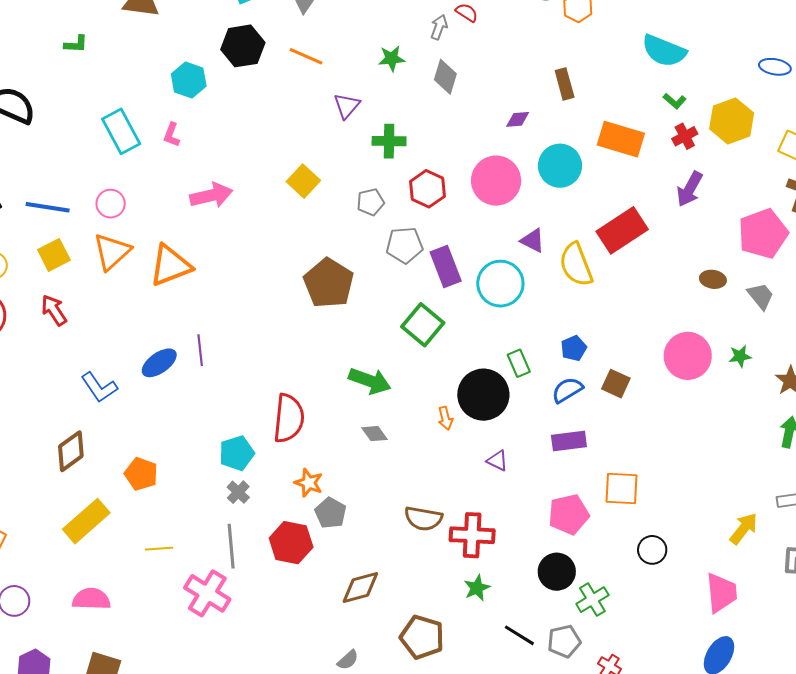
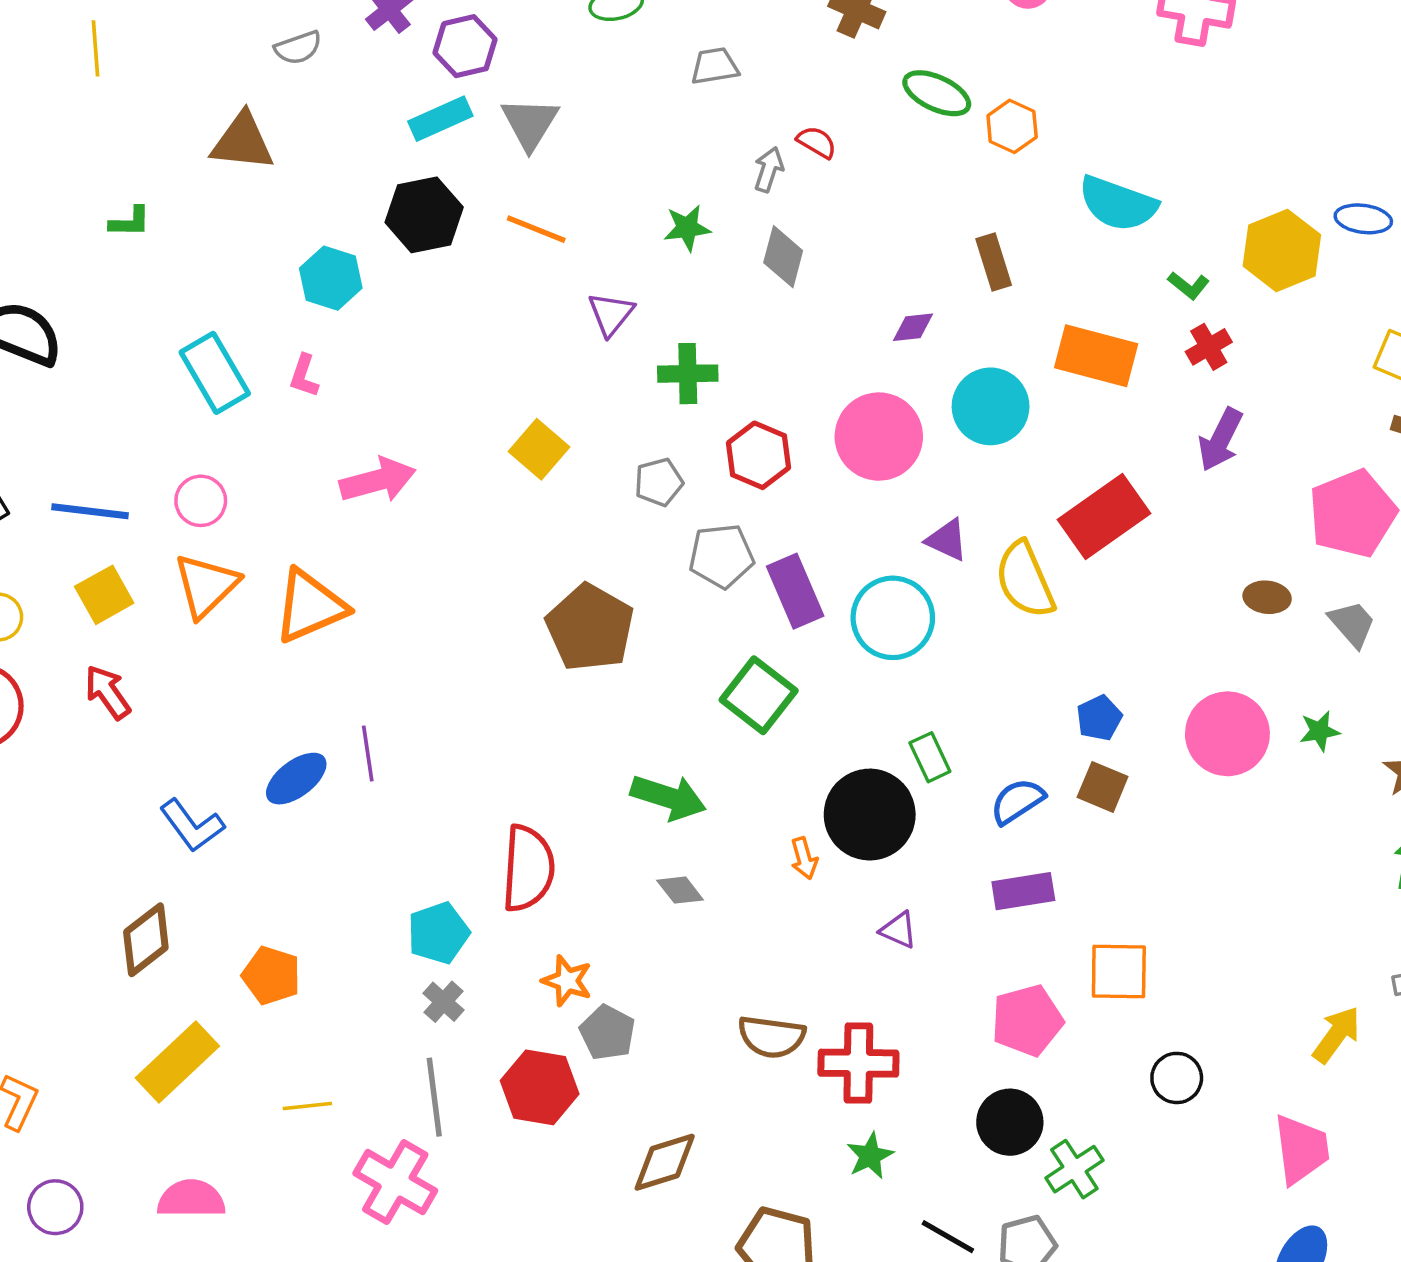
cyan semicircle: (664, 51) -> (1118, 204), moved
yellow hexagon: (732, 121) -> (1282, 250), moved
blue pentagon: (574, 348) -> (1099, 718), moved

